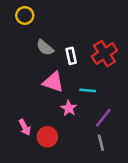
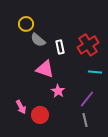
yellow circle: (25, 15) -> (26, 24), moved
cyan line: (88, 90) -> (95, 72), moved

